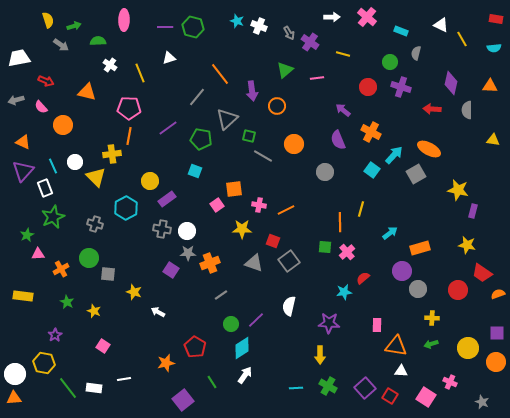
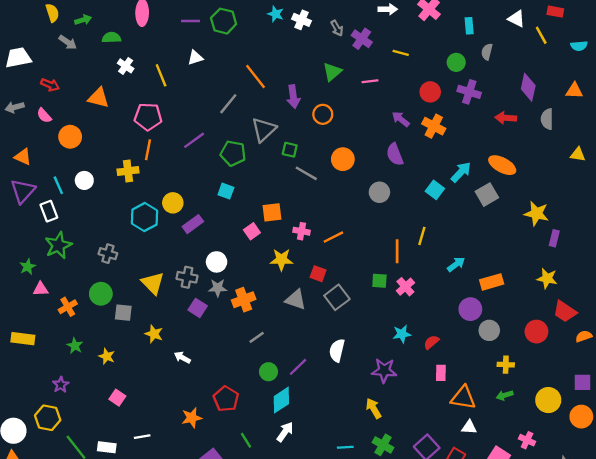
red rectangle: (496, 19) -> (555, 12), moved
cyan rectangle: (401, 31) -> (469, 26), turned 64
orange cross: (371, 132) -> (434, 126), moved
yellow triangle: (96, 177) -> (153, 283), moved
cyan hexagon: (126, 208) -> (144, 217), moved
gray cross: (162, 229) -> (187, 277), moved
red semicircle: (363, 278) -> (431, 342), moved
yellow arrow: (320, 355) -> (374, 408), turned 150

